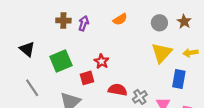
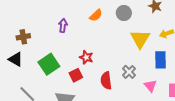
brown cross: (63, 21) -> (23, 37), moved
gray circle: (159, 23) -> (124, 13), moved
red semicircle: (118, 90) -> (106, 81), turned -96
gray cross: (140, 97) -> (129, 72), moved

